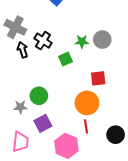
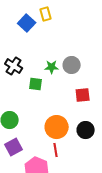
green square: (65, 59) -> (36, 84), turned 32
red square: (98, 78) -> (83, 95), moved
black circle: (116, 135) -> (86, 130), moved

